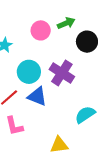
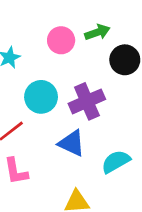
purple cross: (62, 73) -> (87, 101), turned 30
blue triangle: (37, 96) -> (72, 143), moved

